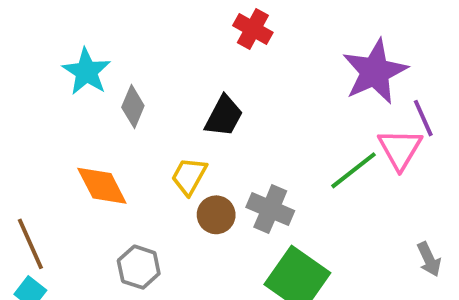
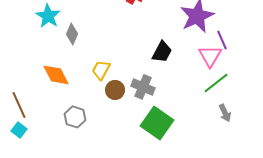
black trapezoid: (224, 116) -> (162, 52), moved
green line: (354, 170) -> (216, 83), moved

